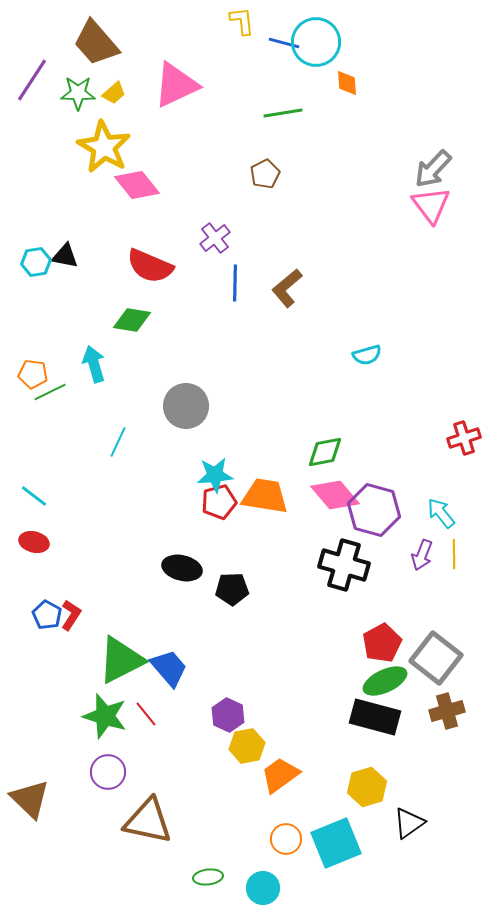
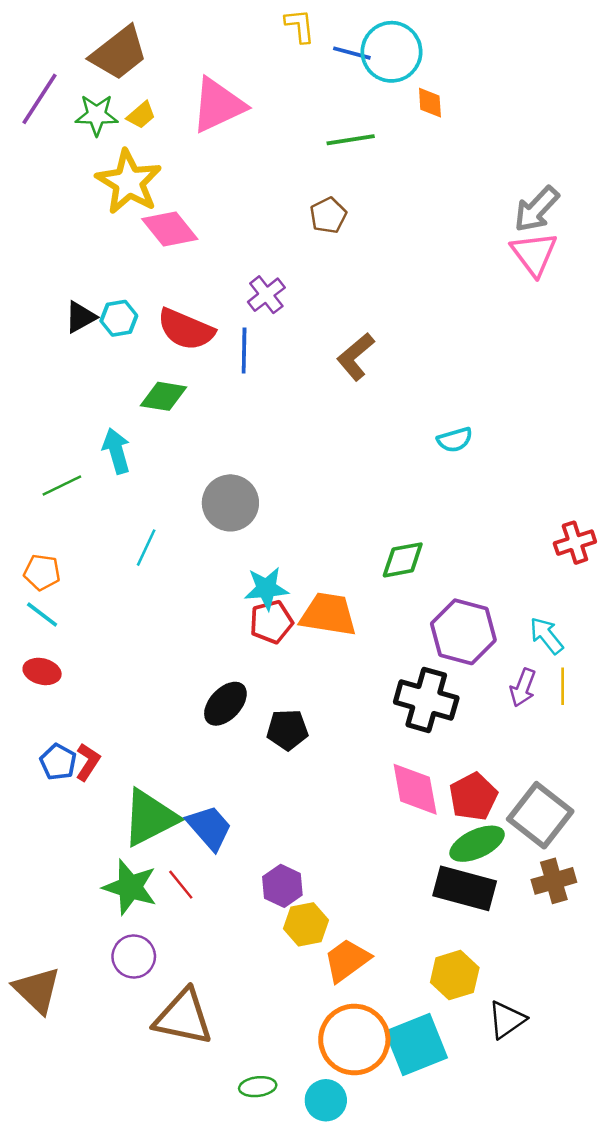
brown trapezoid: (96, 43) -> (119, 53), turned -87
black triangle: (65, 256) -> (80, 317), turned -40
cyan hexagon: (36, 262) -> (119, 318), moved
blue line: (235, 283) -> (244, 350), moved
orange pentagon: (33, 374) -> (42, 572), moved
pink diamond: (335, 495) -> (415, 789), moved, turned 30
black ellipse: (182, 568) -> (225, 704), turned -60
orange circle: (286, 839) -> (354, 1040), size x1.8

